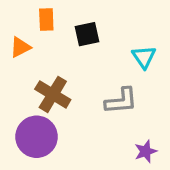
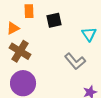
brown cross: (53, 94) -> (20, 51), moved
gray L-shape: (121, 101) -> (75, 61), turned 55

